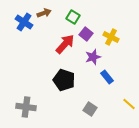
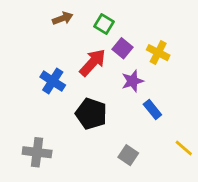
blue cross: (24, 22) -> (53, 81), moved

